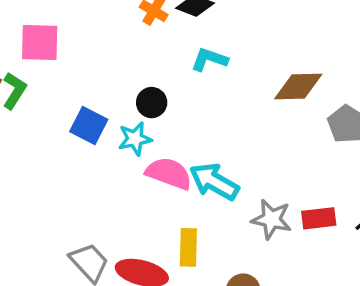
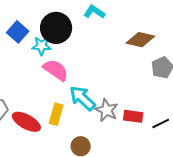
black circle: (152, 103) -> (56, 28), size x1.8
cyan arrow: (214, 182) -> (82, 98), moved

